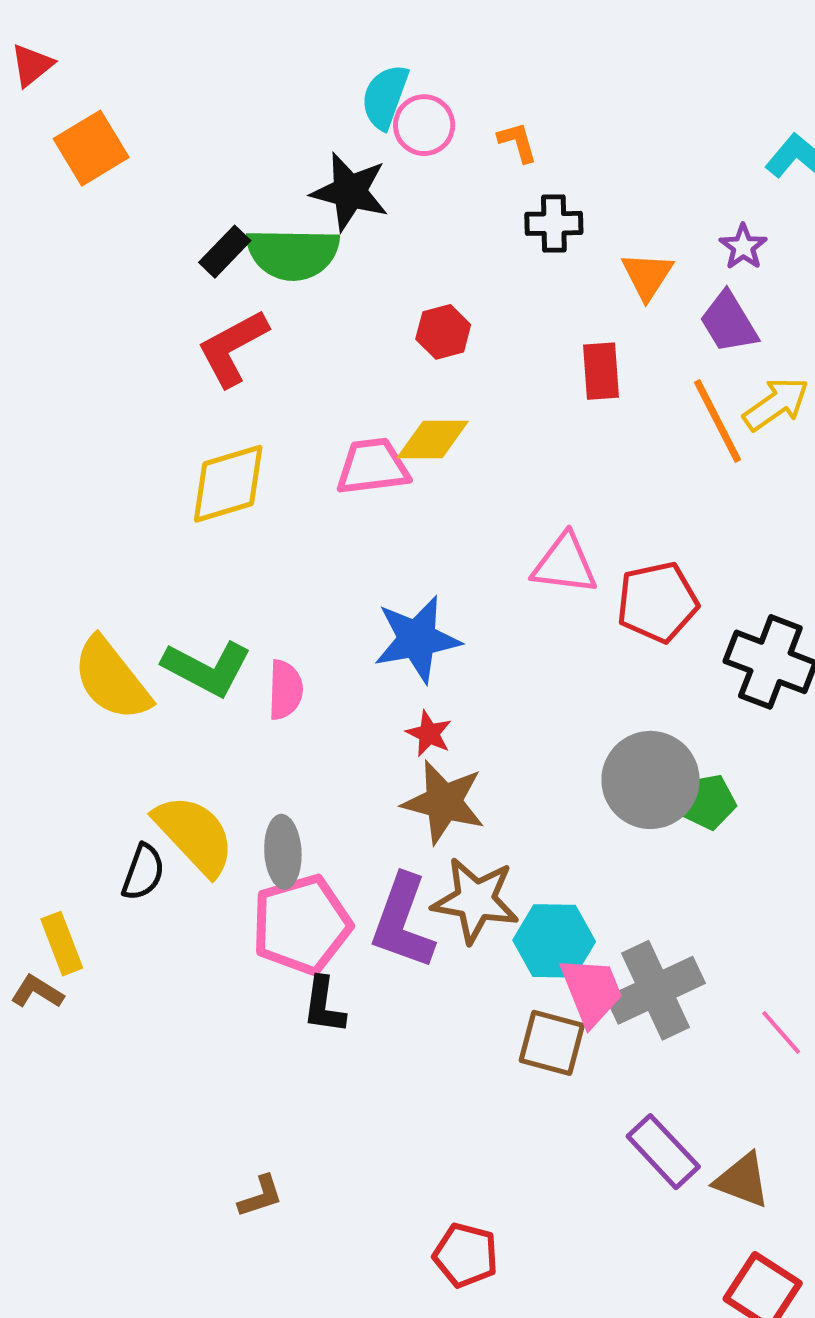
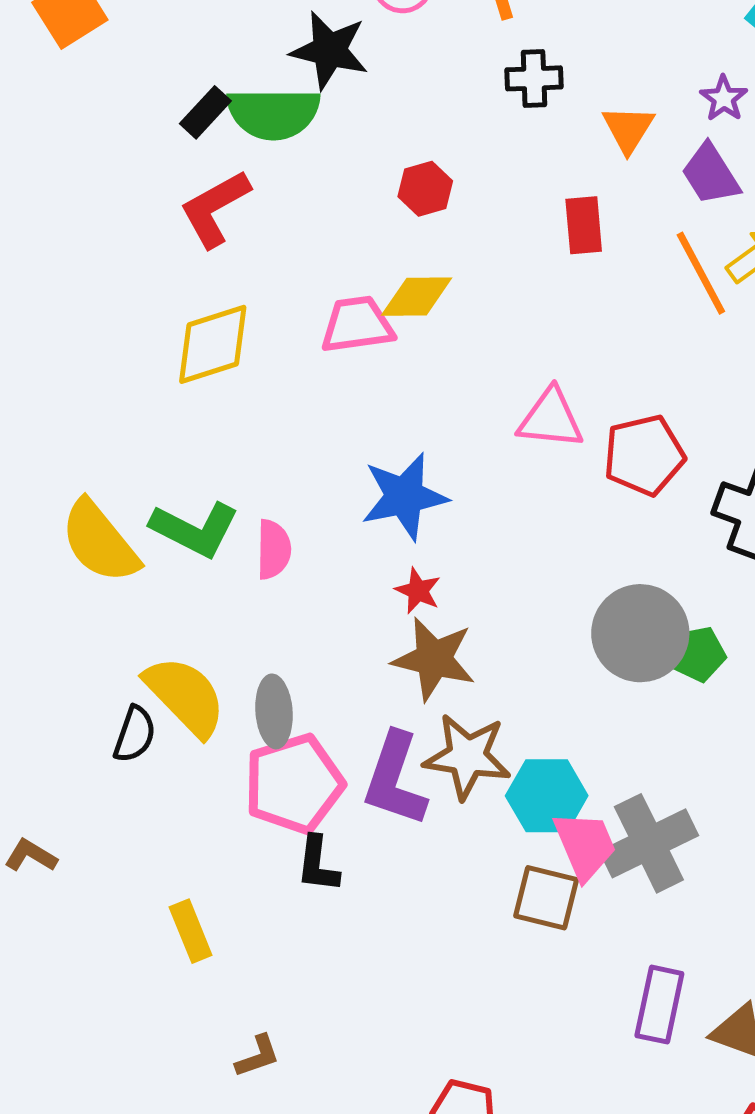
yellow rectangle: (62, 944) -> (191, 931), moved
purple rectangle: (663, 1152) -> (659, 1005), turned 56

